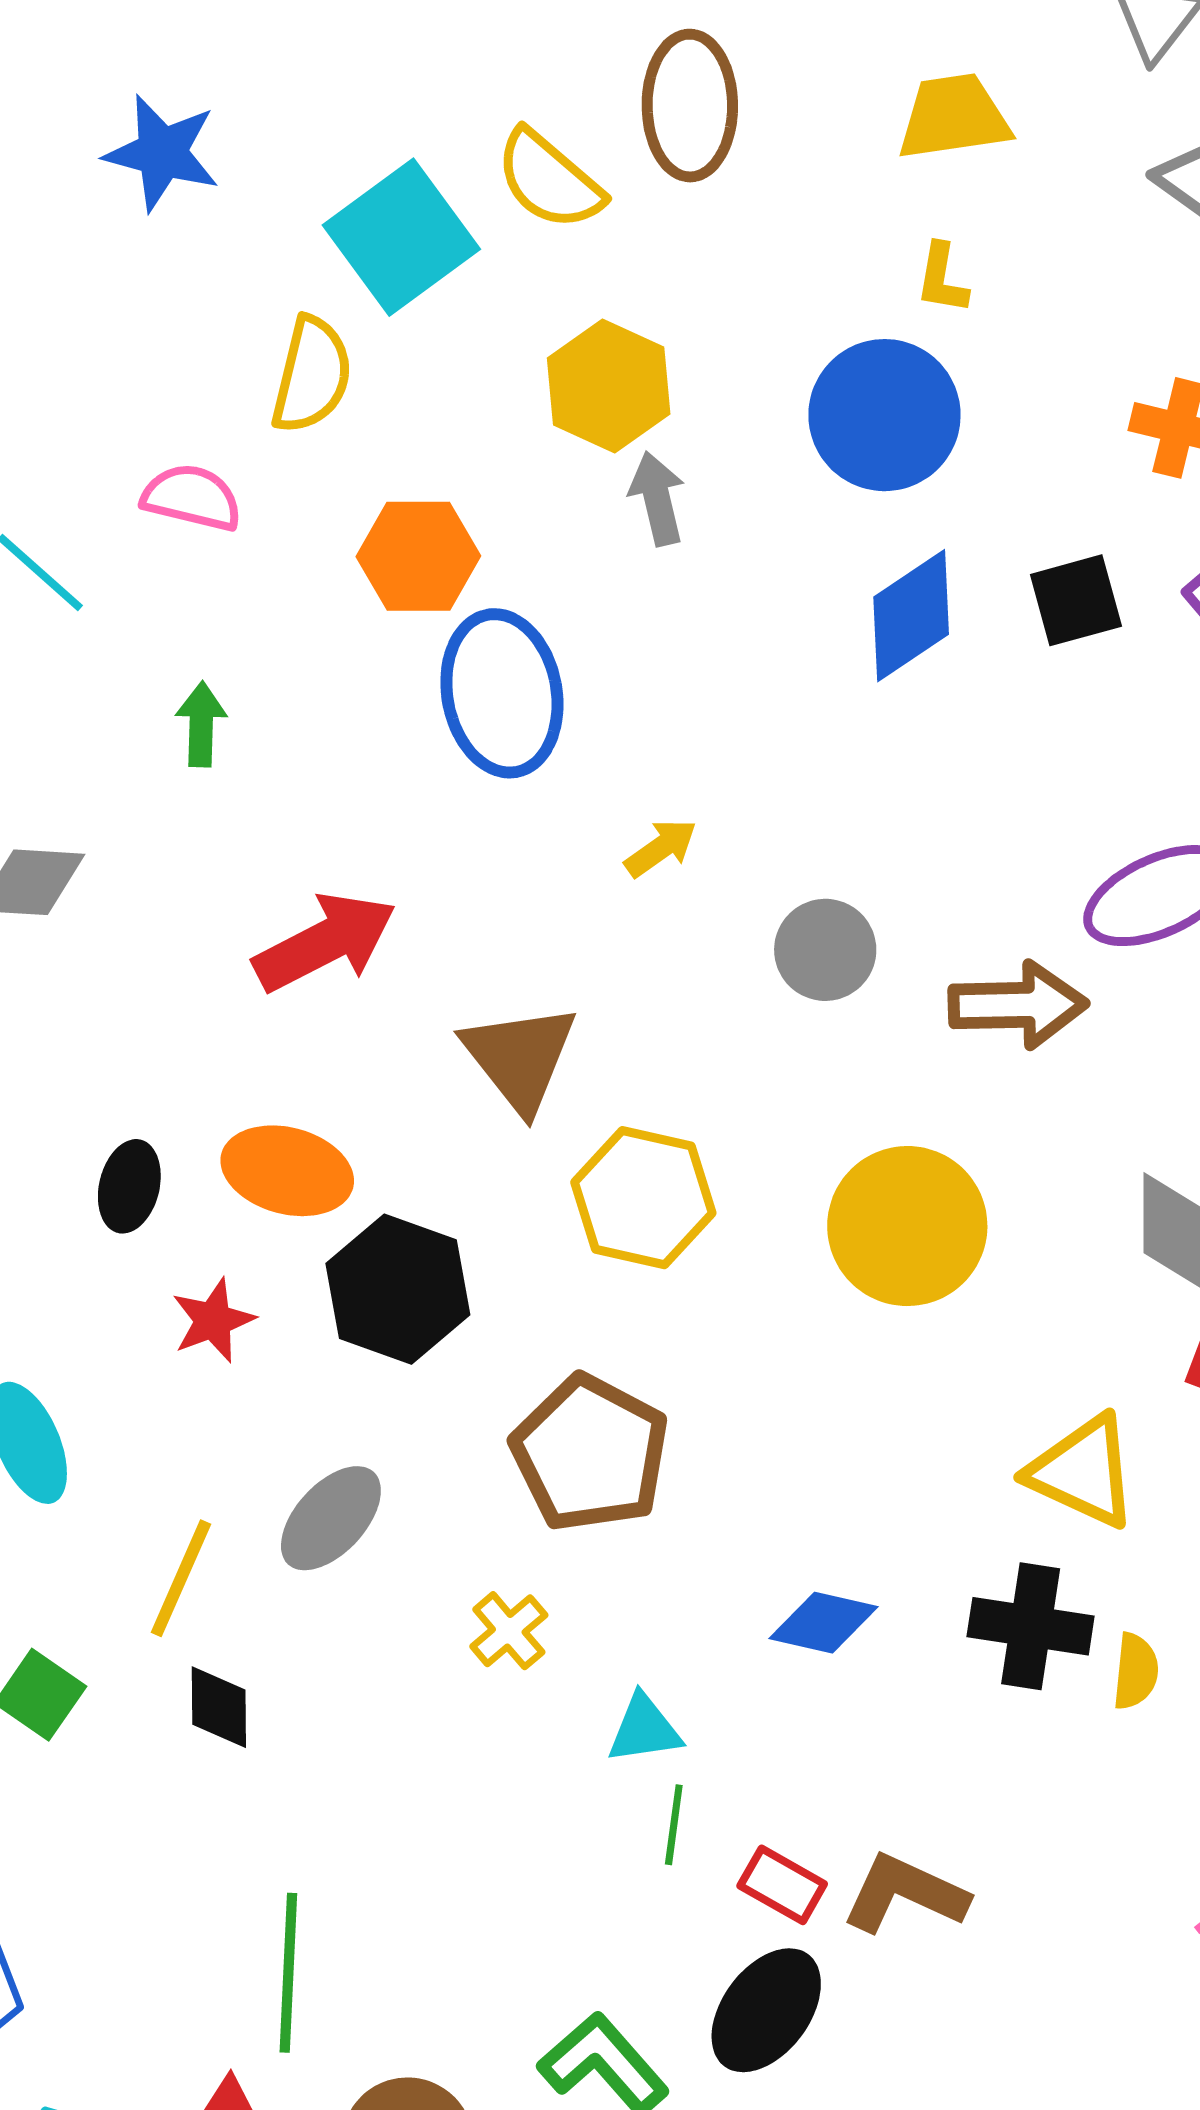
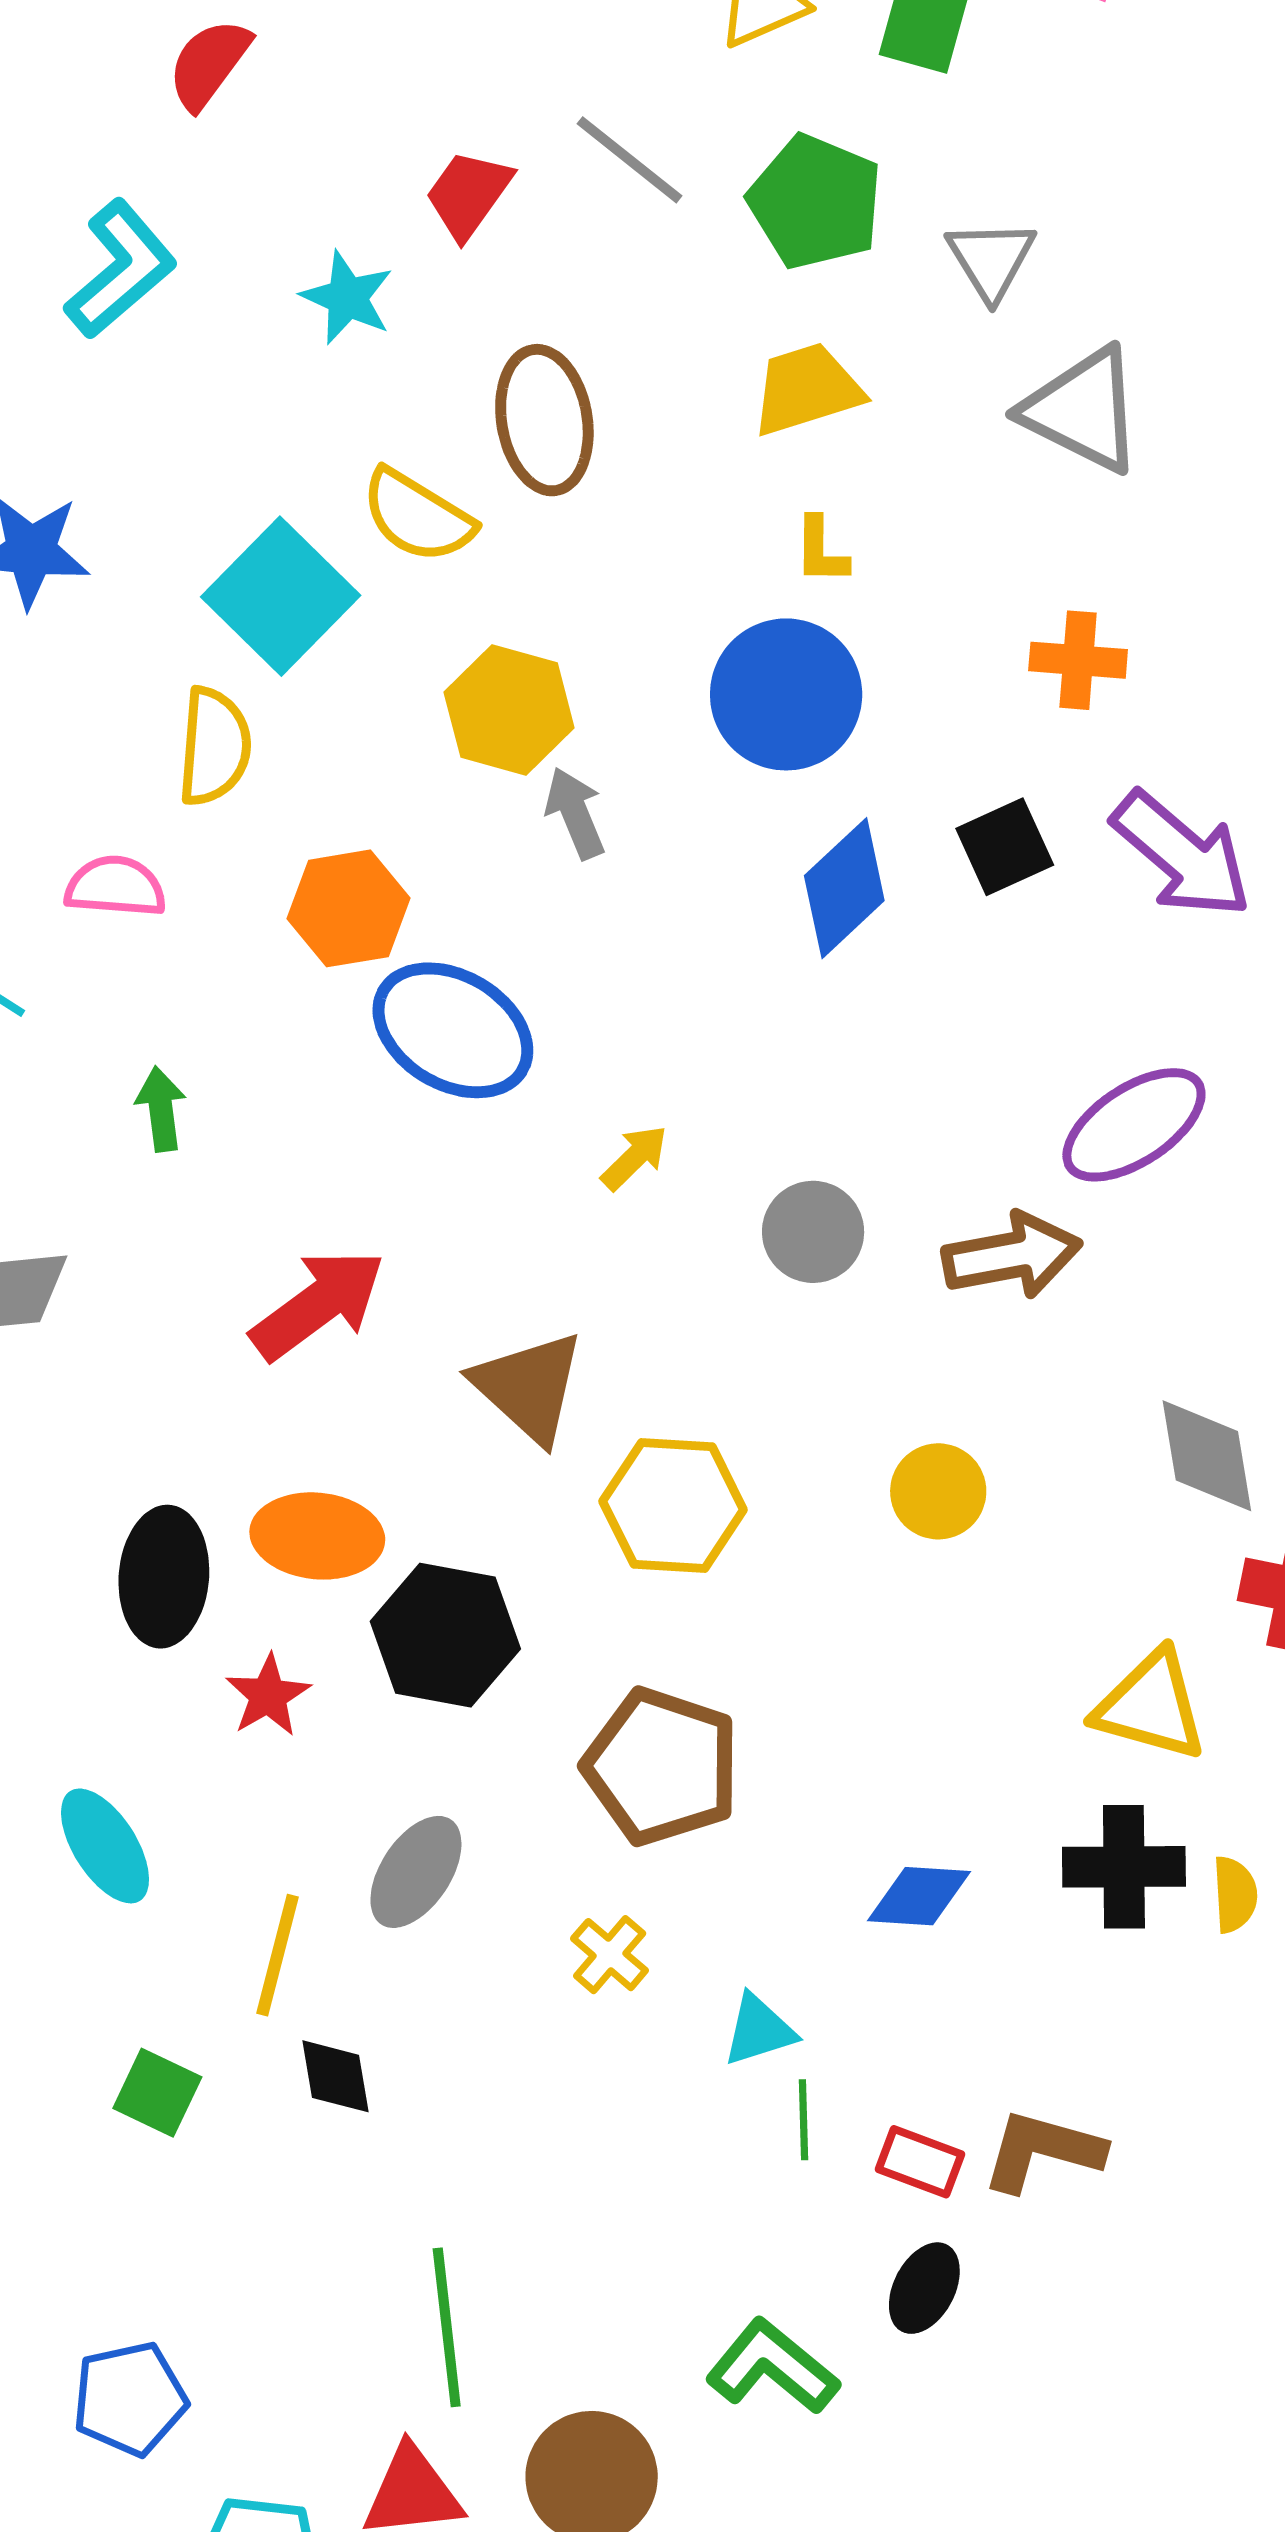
blue ellipse: (502, 693) -> (453, 1030), turned -40
black ellipse: (129, 1186) -> (164, 1577), size x1.5
yellow circle: (907, 1226) -> (938, 1491), size x0.6
black ellipse: (766, 2010) -> (924, 2288), size x0.7

